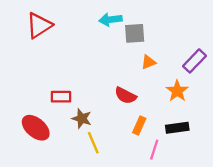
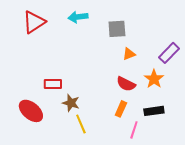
cyan arrow: (110, 20) -> (78, 17), moved
red semicircle: (125, 96) -> (126, 84), moved

